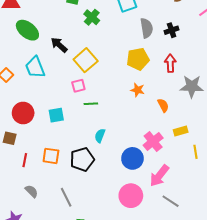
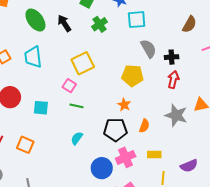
gray semicircle: (147, 28) -> (148, 49), turned -36
black arrow: (59, 45) -> (64, 23), moved
red arrow: (170, 63) -> (173, 80), moved
pink square: (78, 86) -> (69, 86), turned 32
orange semicircle: (163, 105) -> (144, 126), turned 32
black pentagon: (82, 159) -> (115, 130), moved

